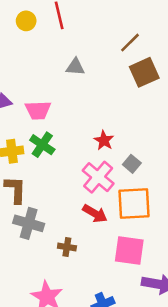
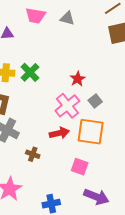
pink trapezoid: (38, 110) -> (35, 16), moved
red arrow: (95, 214) -> (59, 133), turned -54
pink square: (129, 250) -> (80, 167), size x0.7

